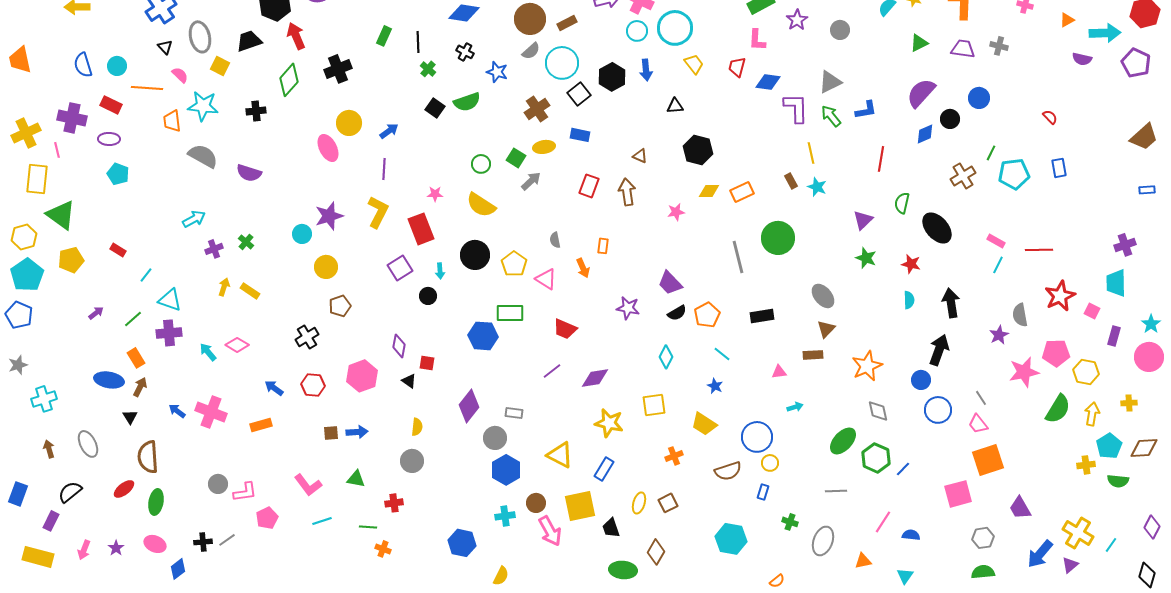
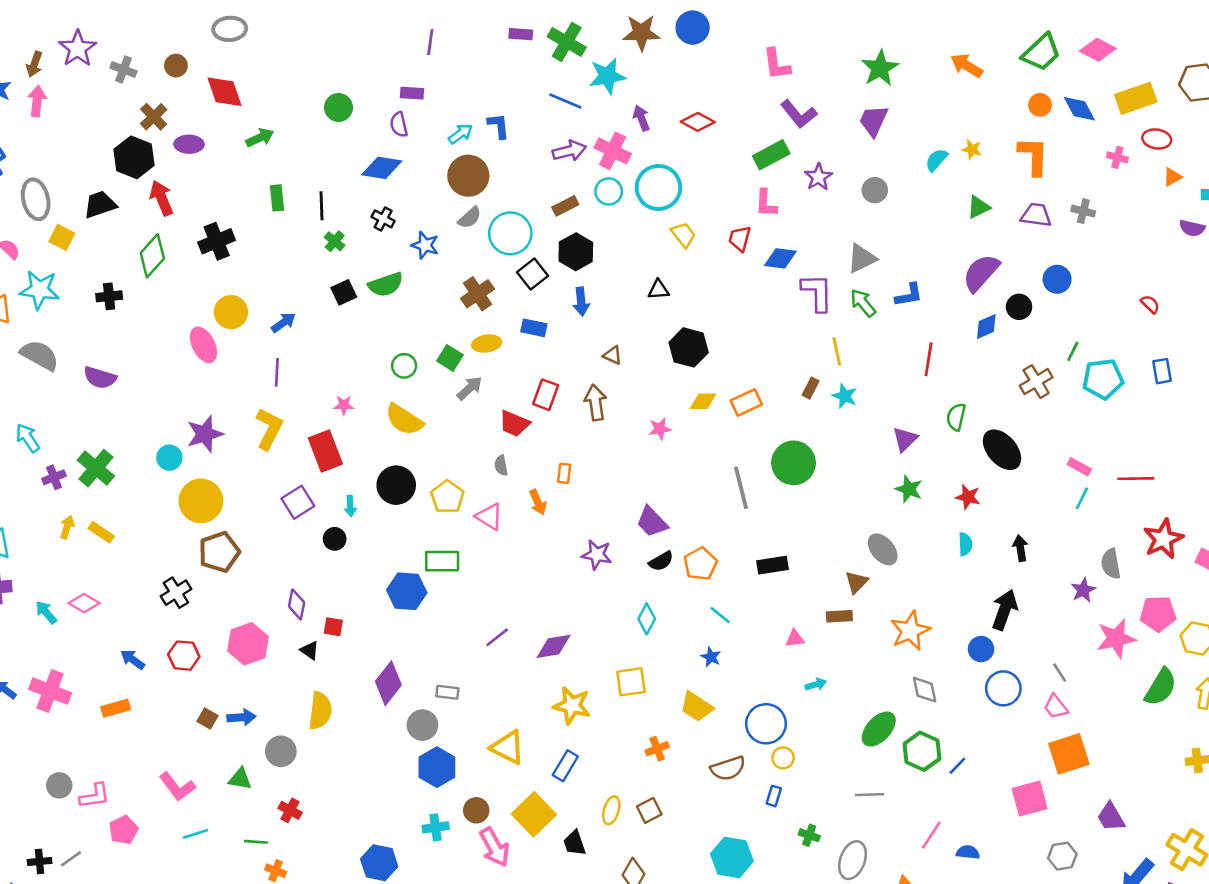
brown rectangle: (567, 23) -> (565, 206), moved
green rectangle: (384, 36) -> (277, 198), turned -30
blue arrow: (646, 70) -> (581, 302), moved
black square: (435, 108) -> (344, 292), turned 30
brown rectangle: (791, 181) -> (811, 388), turned 56
cyan arrow: (194, 219) -> (28, 438), turned -95
green cross: (246, 242) -> (96, 468), size x1.8
yellow circle: (326, 267) -> (201, 501), size x1.4
gray ellipse: (823, 296) -> (883, 549), moved
black arrow: (951, 303) -> (1020, 548), size x0.7
brown pentagon: (340, 306) -> (219, 552), size x1.4
red trapezoid: (565, 329) -> (514, 424), moved
yellow semicircle: (417, 427) -> (320, 711), size x1.6
brown square: (331, 433) -> (207, 719), turned 35
gray circle: (412, 461) -> (281, 751), moved
red cross: (394, 503) -> (290, 810), turned 36
yellow square: (580, 506) -> (534, 814), turned -32

